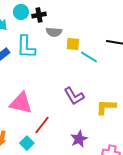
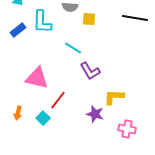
cyan line: (89, 57) -> (73, 48), moved
yellow L-shape: (106, 107) -> (114, 97), moved
purple star: (79, 139) -> (95, 114), turned -30

